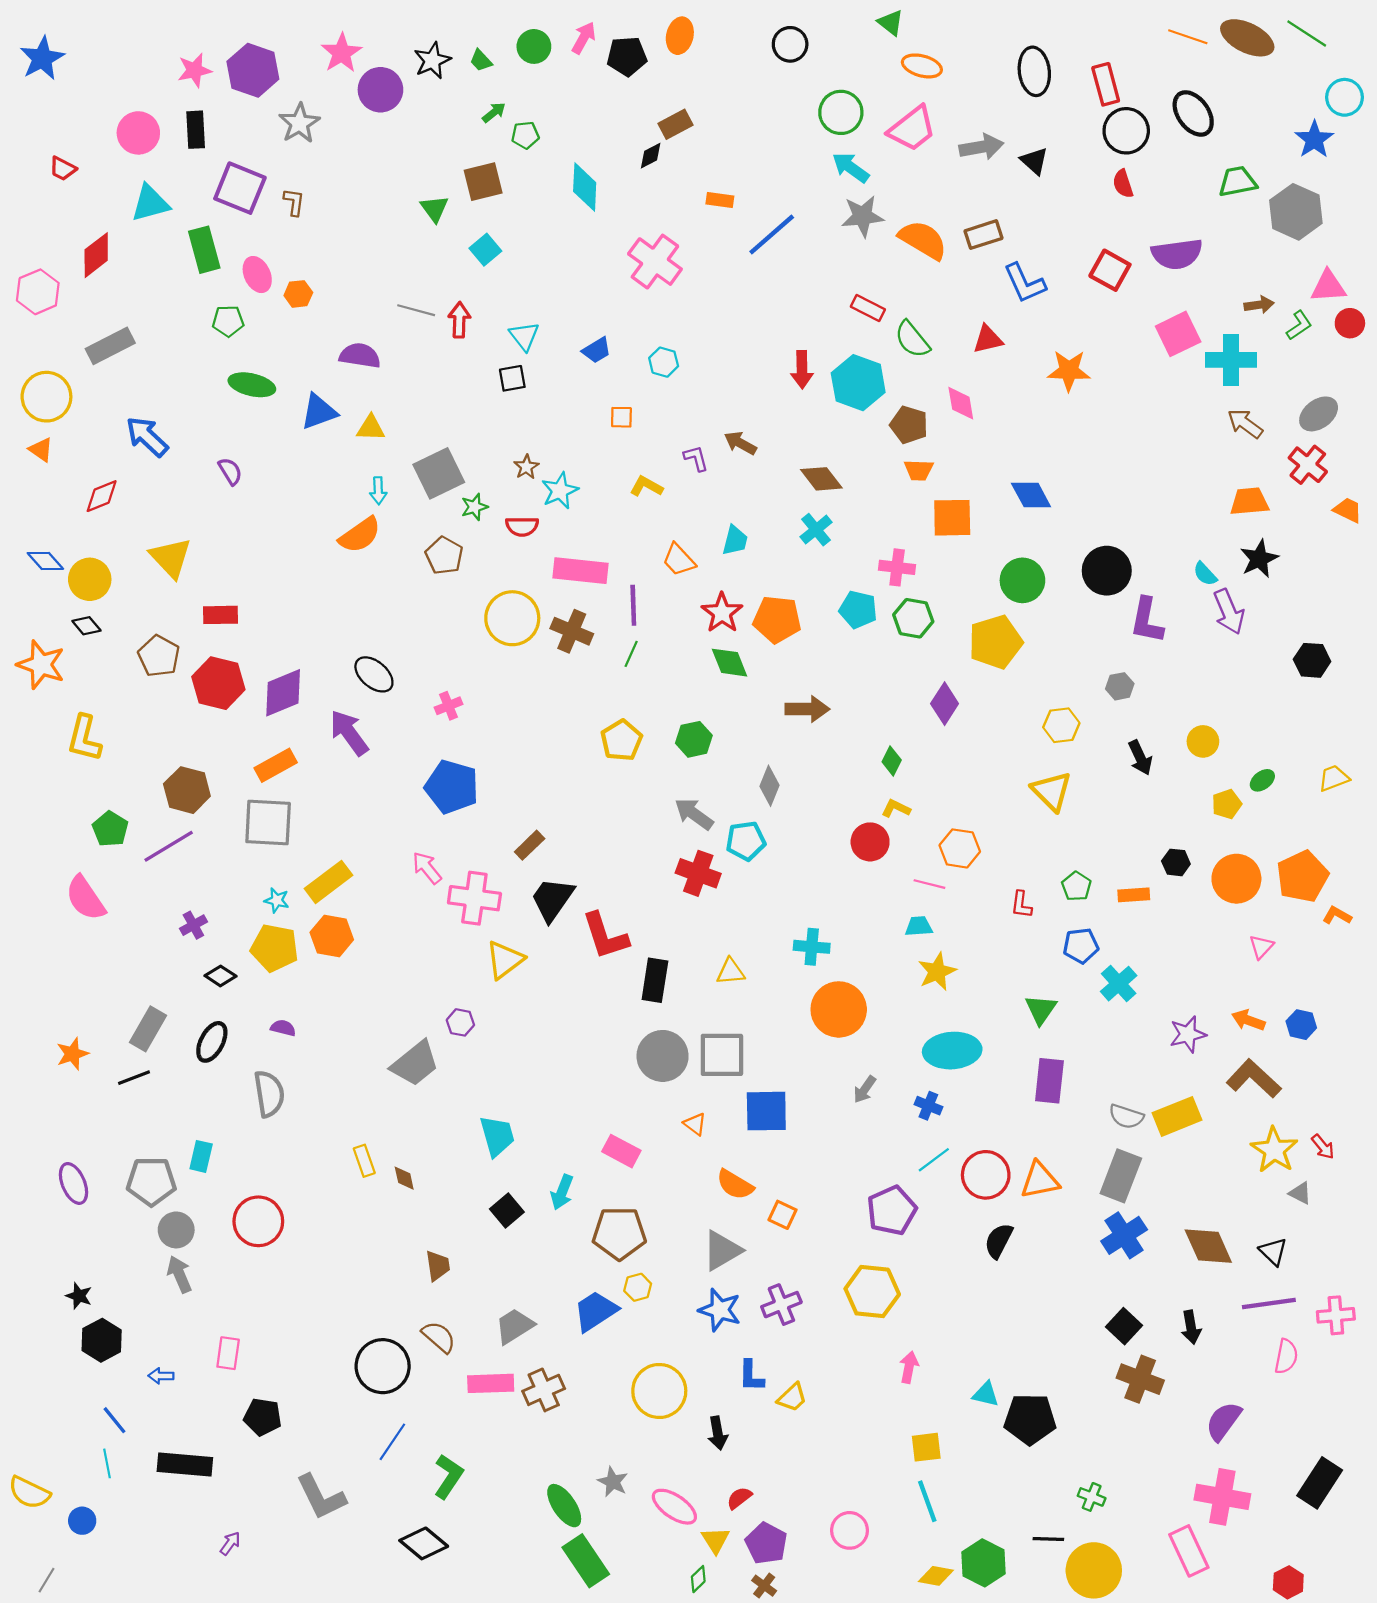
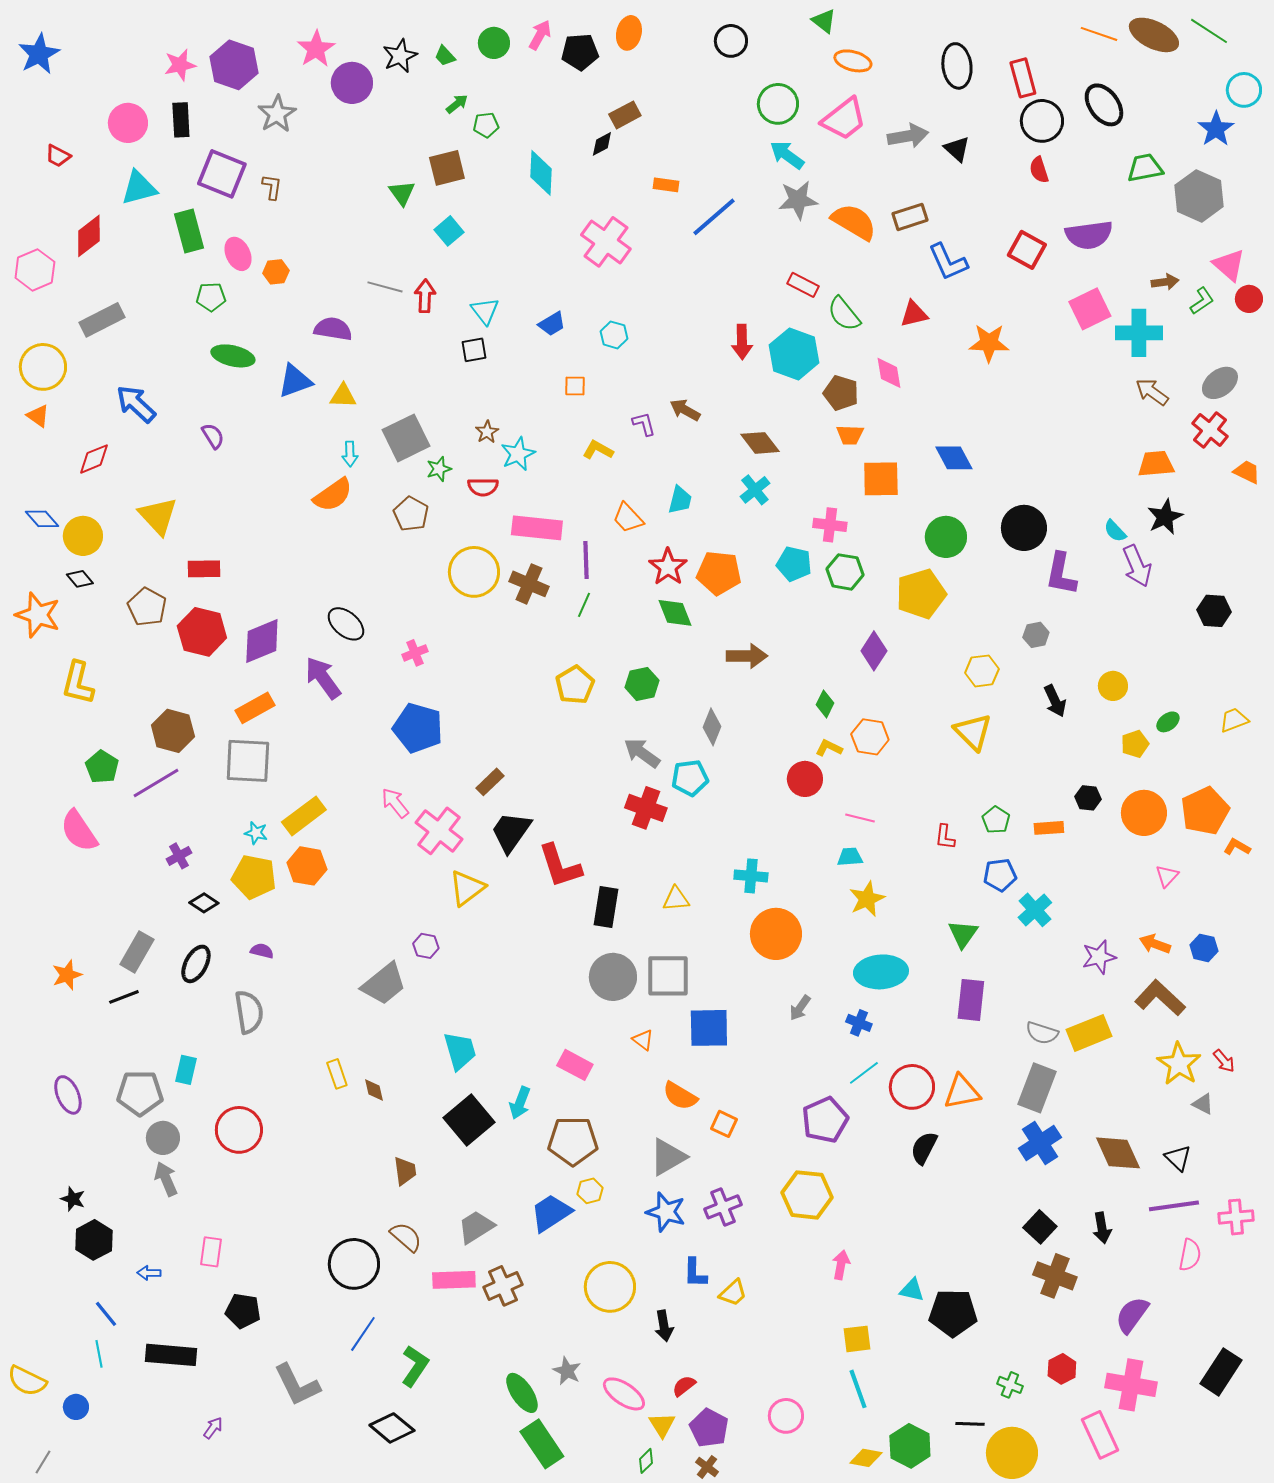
pink triangle: (1328, 286) -> (1229, 265), turned 45
orange hexagon: (960, 848) -> (870, 737), moved
pink cross: (474, 898) -> (439, 831), turned 30
black square: (507, 1210) -> (469, 1120), size x1.6
red hexagon: (1288, 1582) -> (1062, 1369), moved

